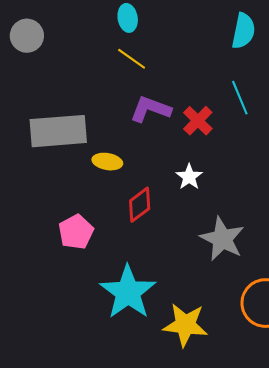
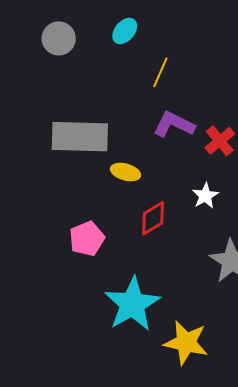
cyan ellipse: (128, 18) -> (125, 31), moved, turned 44
yellow line: (132, 59) -> (160, 72), turned 72

